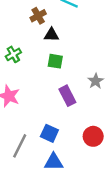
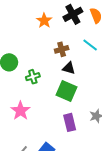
green square: (55, 61) -> (67, 91), size x1.5

